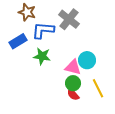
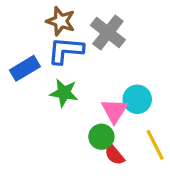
brown star: (27, 12) -> (61, 21), moved
pink triangle: (73, 67) -> (114, 111), turned 48
green circle: (73, 83) -> (101, 137), moved

